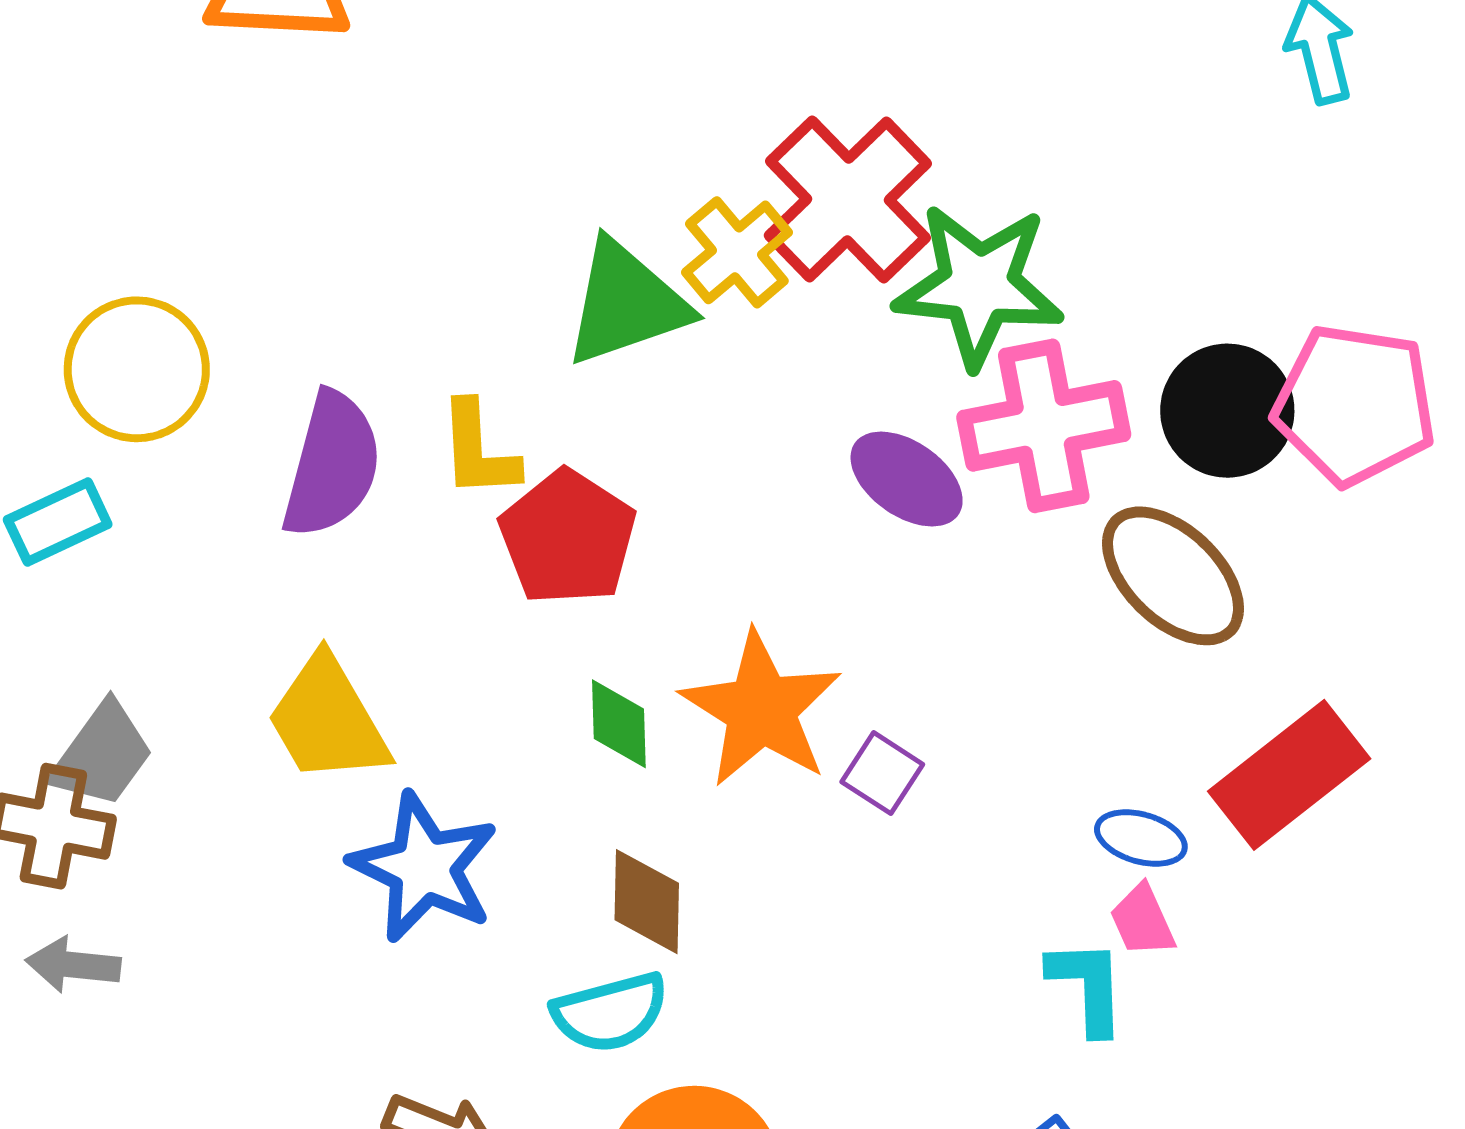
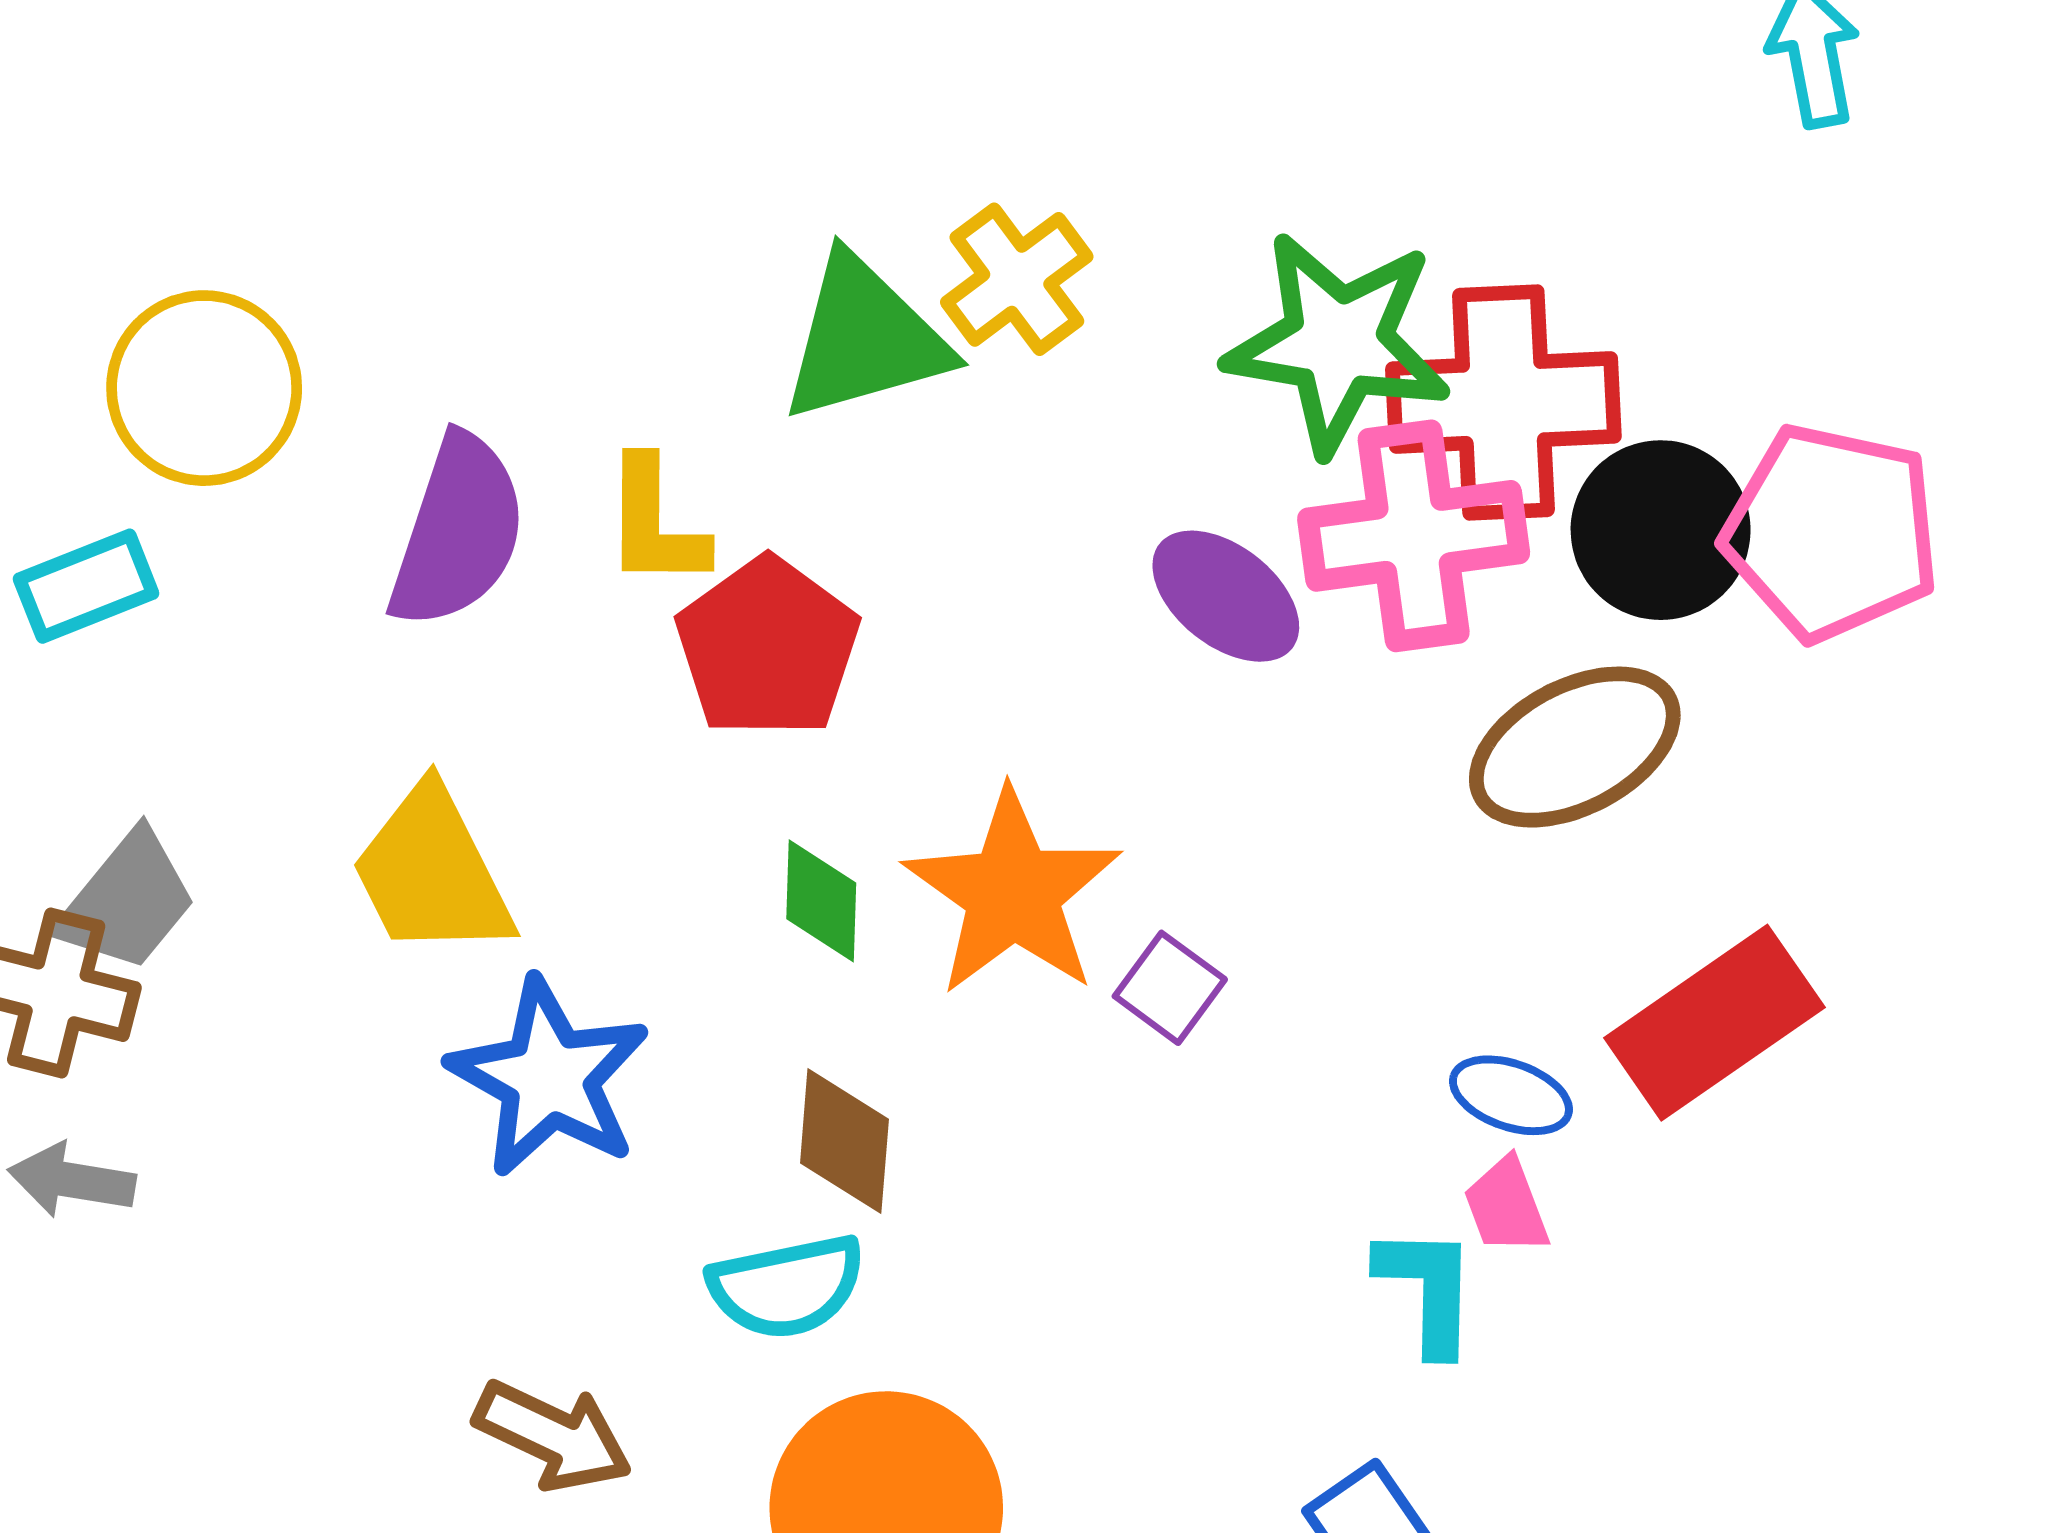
red cross: (848, 200) -> (1503, 402), moved, turned 38
brown ellipse: (1173, 576) -> (1575, 747), turned -75

